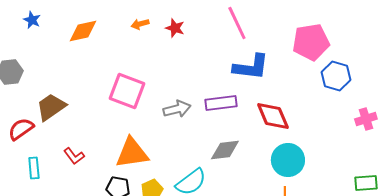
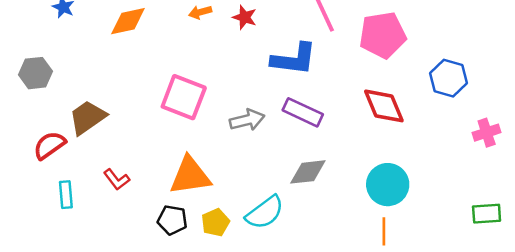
pink pentagon: (311, 42) -> (383, 35), moved
blue L-shape: (251, 67) -> (294, 59), moved
purple rectangle: (221, 103) -> (303, 112), turned 32
red diamond: (273, 116) -> (384, 106), moved

